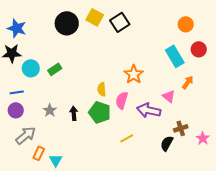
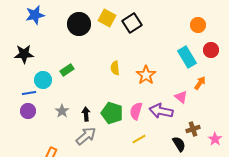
blue star: (17, 28) -> (35, 15), moved, turned -30
cyan circle: (31, 68) -> (43, 80), moved
yellow semicircle: (102, 89) -> (115, 68), moved
pink semicircle: (122, 100) -> (136, 111), moved
gray arrow: (26, 135) -> (86, 136), moved
black semicircle: (167, 143) -> (179, 144), turned 119

